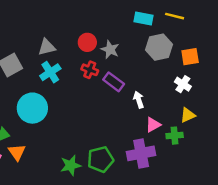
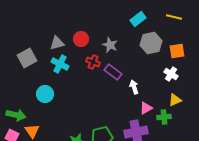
yellow line: (175, 16) -> (174, 17), moved
cyan rectangle: (143, 18) -> (138, 19), turned -49
red circle: (87, 42) -> (81, 39), moved
cyan cross: (50, 72) -> (60, 64), turned -30
cyan circle: (32, 108) -> (45, 94), size x0.7

